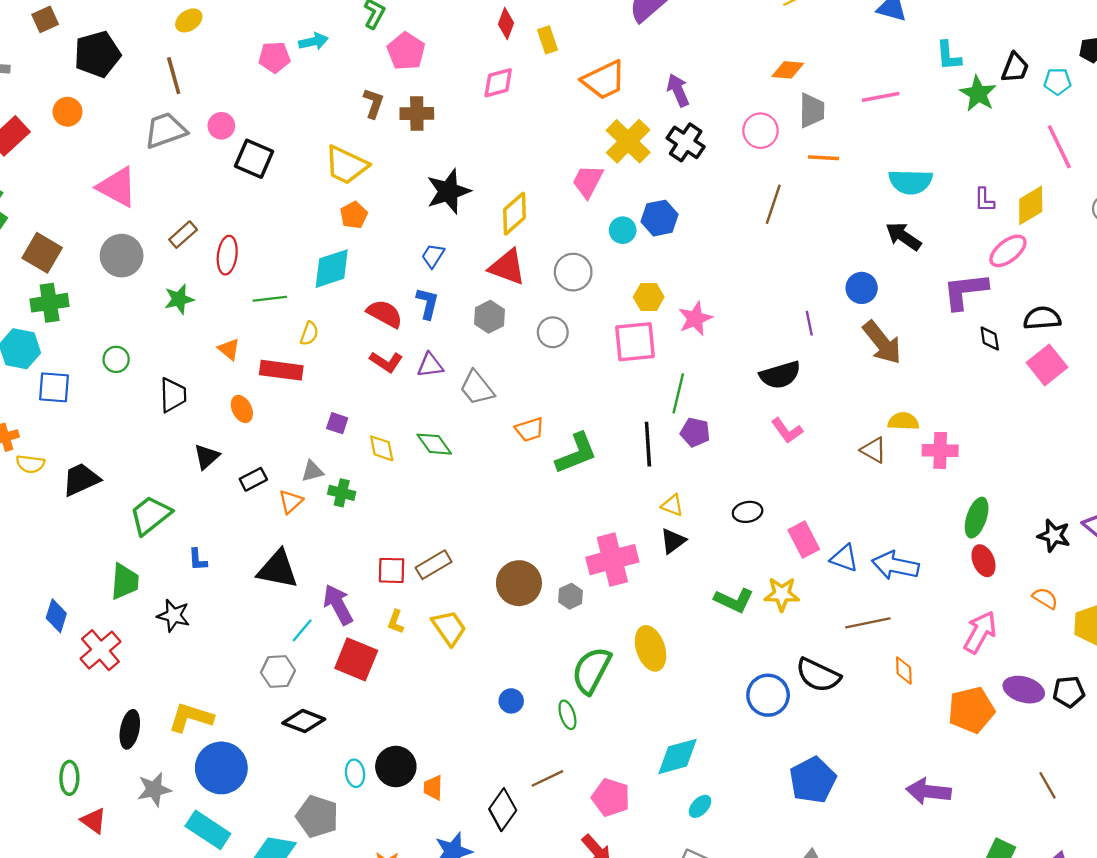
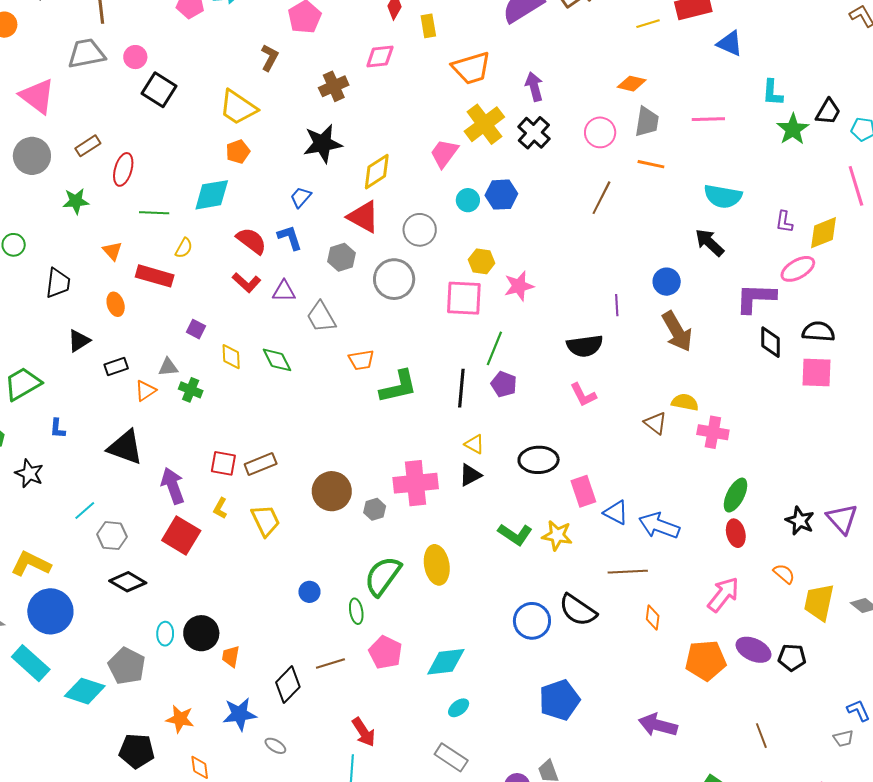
brown cross: (417, 114) -> (334, 86), moved, turned -32
blue L-shape: (427, 303) -> (290, 238), turned -40
gray circle: (553, 332) -> (394, 279), size x1.5
black diamond: (990, 338) -> (771, 342), size x1.4
pink square: (1047, 365) -> (816, 373), turned 32
black ellipse: (748, 512) -> (539, 460), size x1.5
cyan line: (302, 630) -> (85, 511), moved
pink pentagon: (611, 797) -> (385, 652), moved

